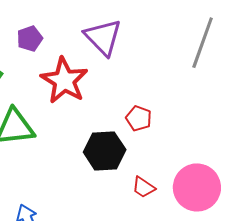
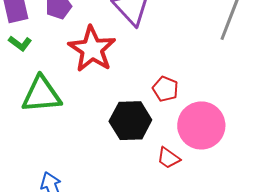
pink circle: (197, 187) -> (201, 125), moved

